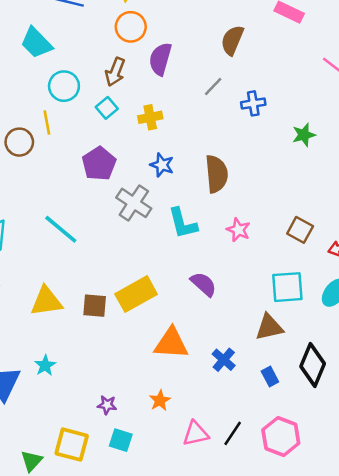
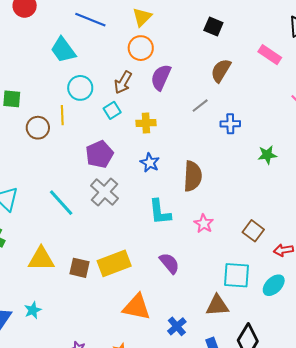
gray cross: (134, 203) -> (104, 192), moved

